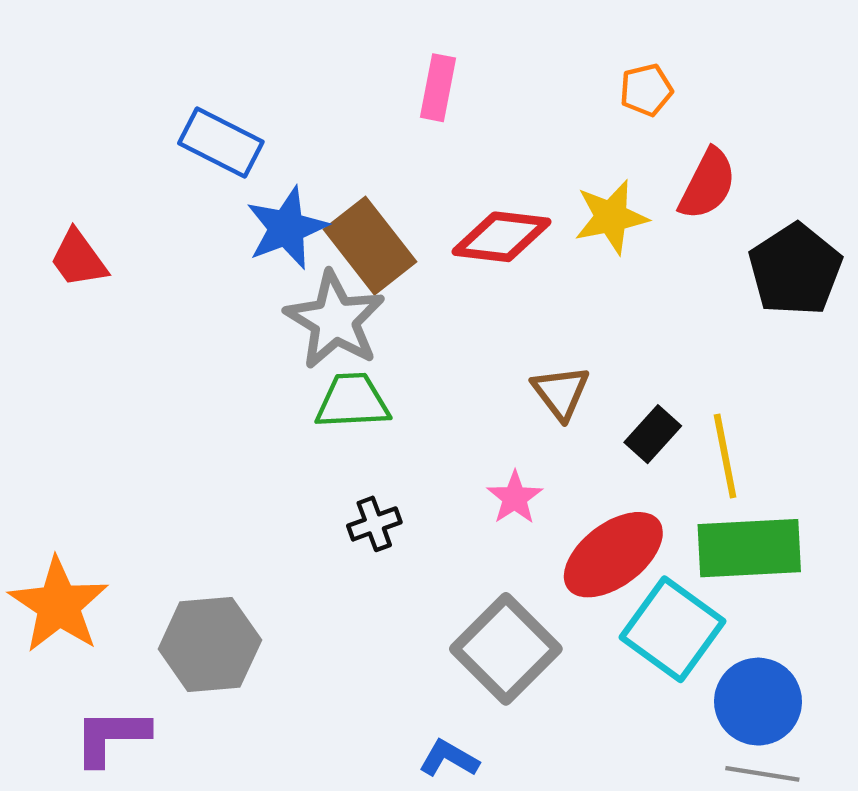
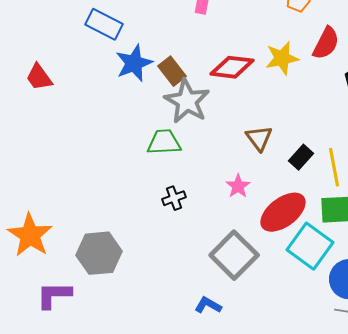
brown rectangle: (370, 246) -> (172, 71), size x0.7
gray star: (335, 320) -> (187, 101), moved

